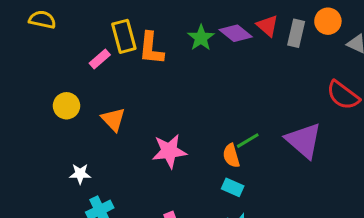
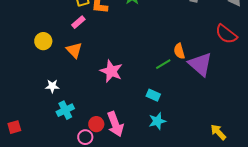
pink rectangle: (100, 59) -> (78, 22), moved
pink star: (169, 151) -> (111, 71), turned 30
orange semicircle: (231, 156) -> (179, 51), moved

